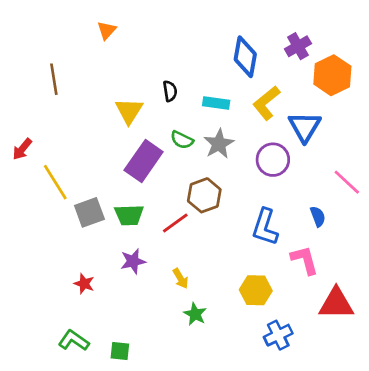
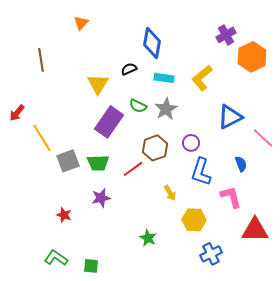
blue diamond: (245, 57) -> (152, 43), moved
black semicircle: (170, 91) -> (129, 69), turned -105
blue triangle: (305, 127) -> (230, 117), moved, turned 32
purple circle: (273, 160) -> (191, 143), moved, size x0.7
yellow arrow: (181, 278) -> (170, 193), moved

